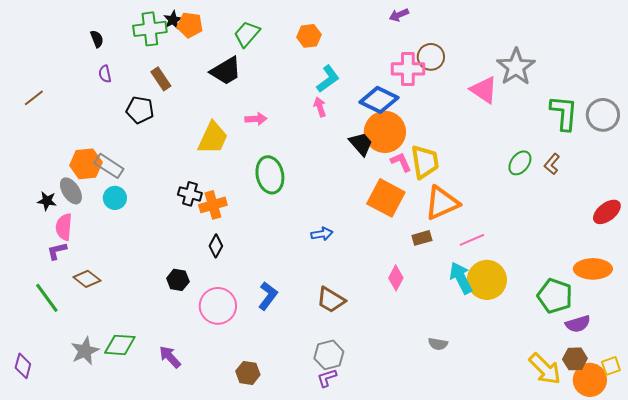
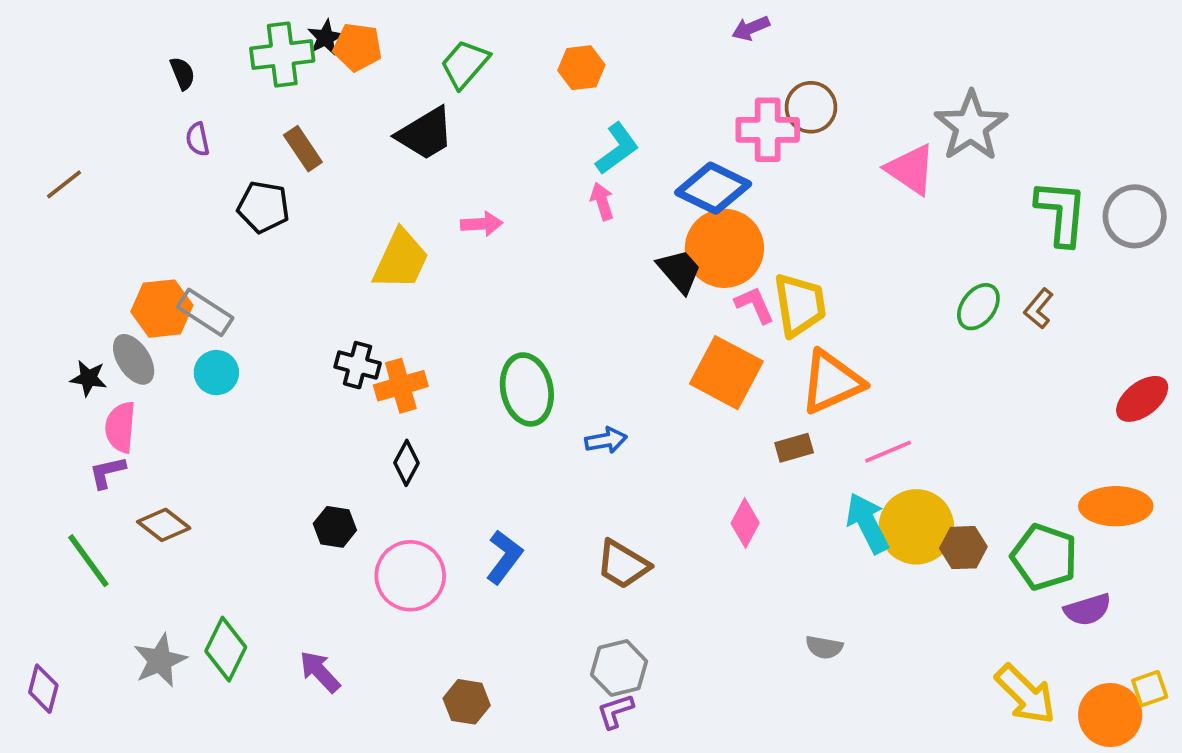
green ellipse: (270, 175) -> (527, 389), moved
green diamond: (120, 345) -> (226, 649), turned -68
brown hexagon: (575, 359) -> (963, 548), moved

